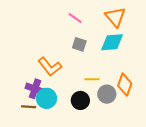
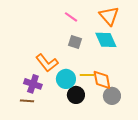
cyan diamond: (112, 42) -> (106, 40), turned 70
orange diamond: (125, 85) -> (102, 80), moved, turned -30
gray circle: (107, 94) -> (112, 96), moved
cyan circle: (47, 98) -> (66, 79), moved

